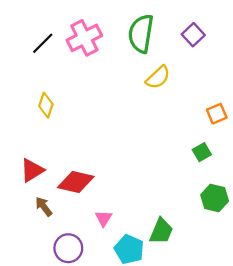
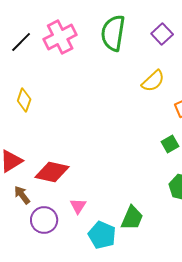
yellow semicircle: (158, 77) -> (153, 81), moved
purple circle: (68, 248) -> (44, 220), moved

